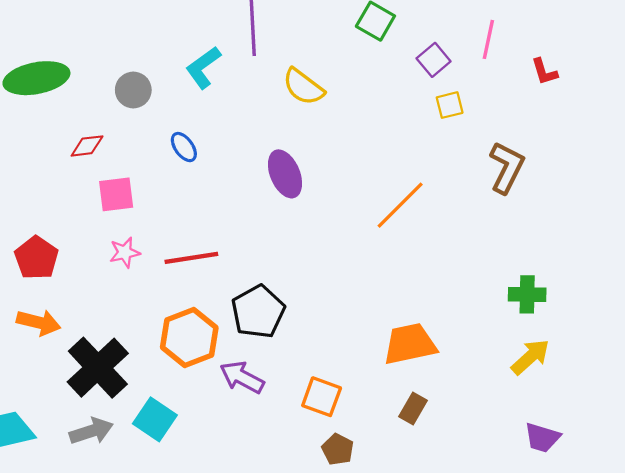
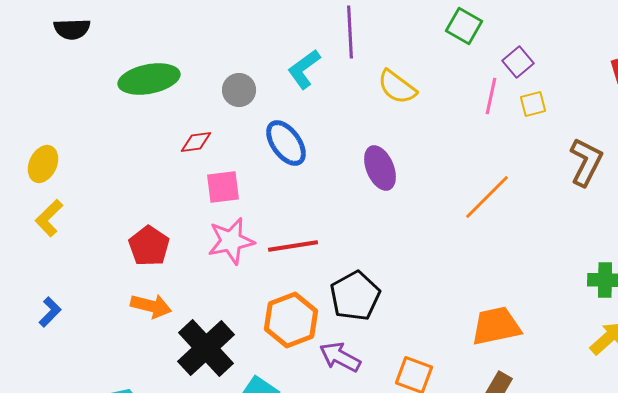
pink line: (488, 39) -> (491, 96), moved
blue ellipse: (184, 147) -> (286, 143), size x1.6
pink star: (125, 252) -> (231, 241), size x1.6

